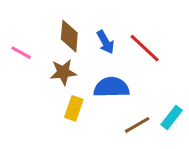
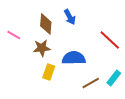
blue arrow: (105, 42) -> (70, 17), moved
red line: (145, 48) -> (110, 40), moved

